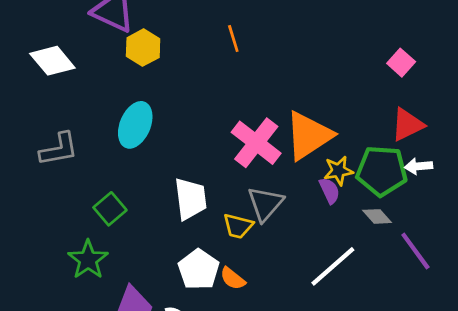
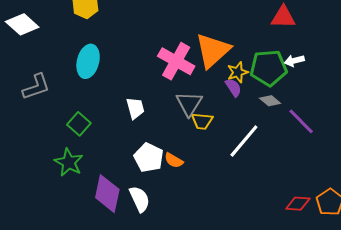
red triangle: (407, 125) -> (283, 17), moved, turned 36
white trapezoid: (190, 199) -> (135, 108), size x0.7
yellow trapezoid: (238, 226) -> (202, 121), moved

